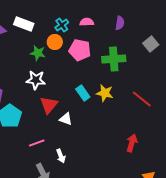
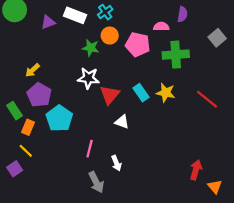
pink semicircle: (87, 22) -> (161, 27), moved
cyan cross: (62, 25) -> (105, 12), moved
red triangle: (49, 105) -> (110, 95), moved
pink line: (37, 143) -> (90, 149), turned -56
red arrow: (132, 143) -> (196, 170), moved

